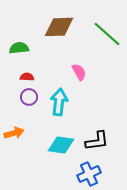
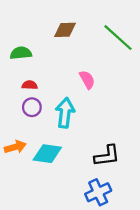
brown diamond: (59, 27) -> (65, 30), size x0.7
cyan diamond: (61, 145) -> (47, 154), moved

